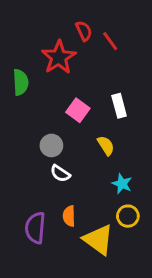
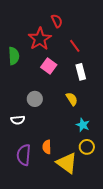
red line: (110, 41) -> (75, 46), moved
pink square: (78, 110) -> (49, 66), moved
white semicircle: (60, 173) -> (18, 120), moved, turned -40

